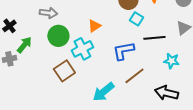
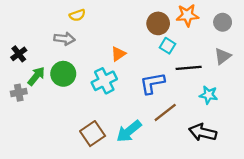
green circle: (58, 36) -> (63, 74), moved
brown square: (64, 71) -> (93, 134), moved

